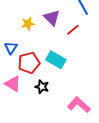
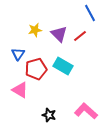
purple triangle: (52, 18) -> (59, 34), moved
black star: (42, 87) -> (49, 115), moved

